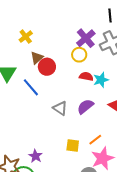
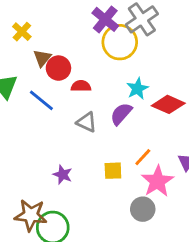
yellow circle: (79, 55) -> (120, 42), moved, size x1.6
red semicircle: (86, 76) -> (81, 86), moved
cyan star: (101, 80) -> (137, 89), moved
purple star: (35, 156) -> (63, 175), moved

